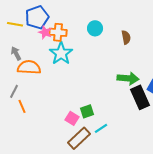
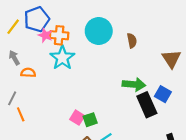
yellow line: (15, 24) -> (13, 27), turned -63
cyan circle: (95, 28) -> (99, 31), size x1.6
orange semicircle: (29, 67) -> (28, 73), size x0.6
pink square: (72, 118) -> (77, 118), moved

